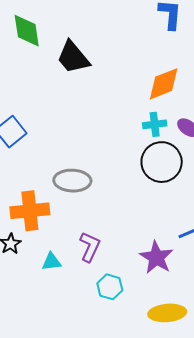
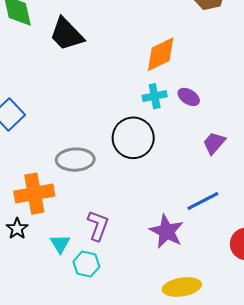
black circle: (162, 162) -> (133, 138), moved
cyan triangle: (51, 262) -> (60, 244), turned -50
cyan hexagon: (110, 287) -> (86, 264), moved

